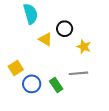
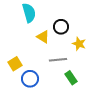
gray line: (78, 73) -> (58, 60), moved
green rectangle: (56, 85) -> (71, 78), moved

